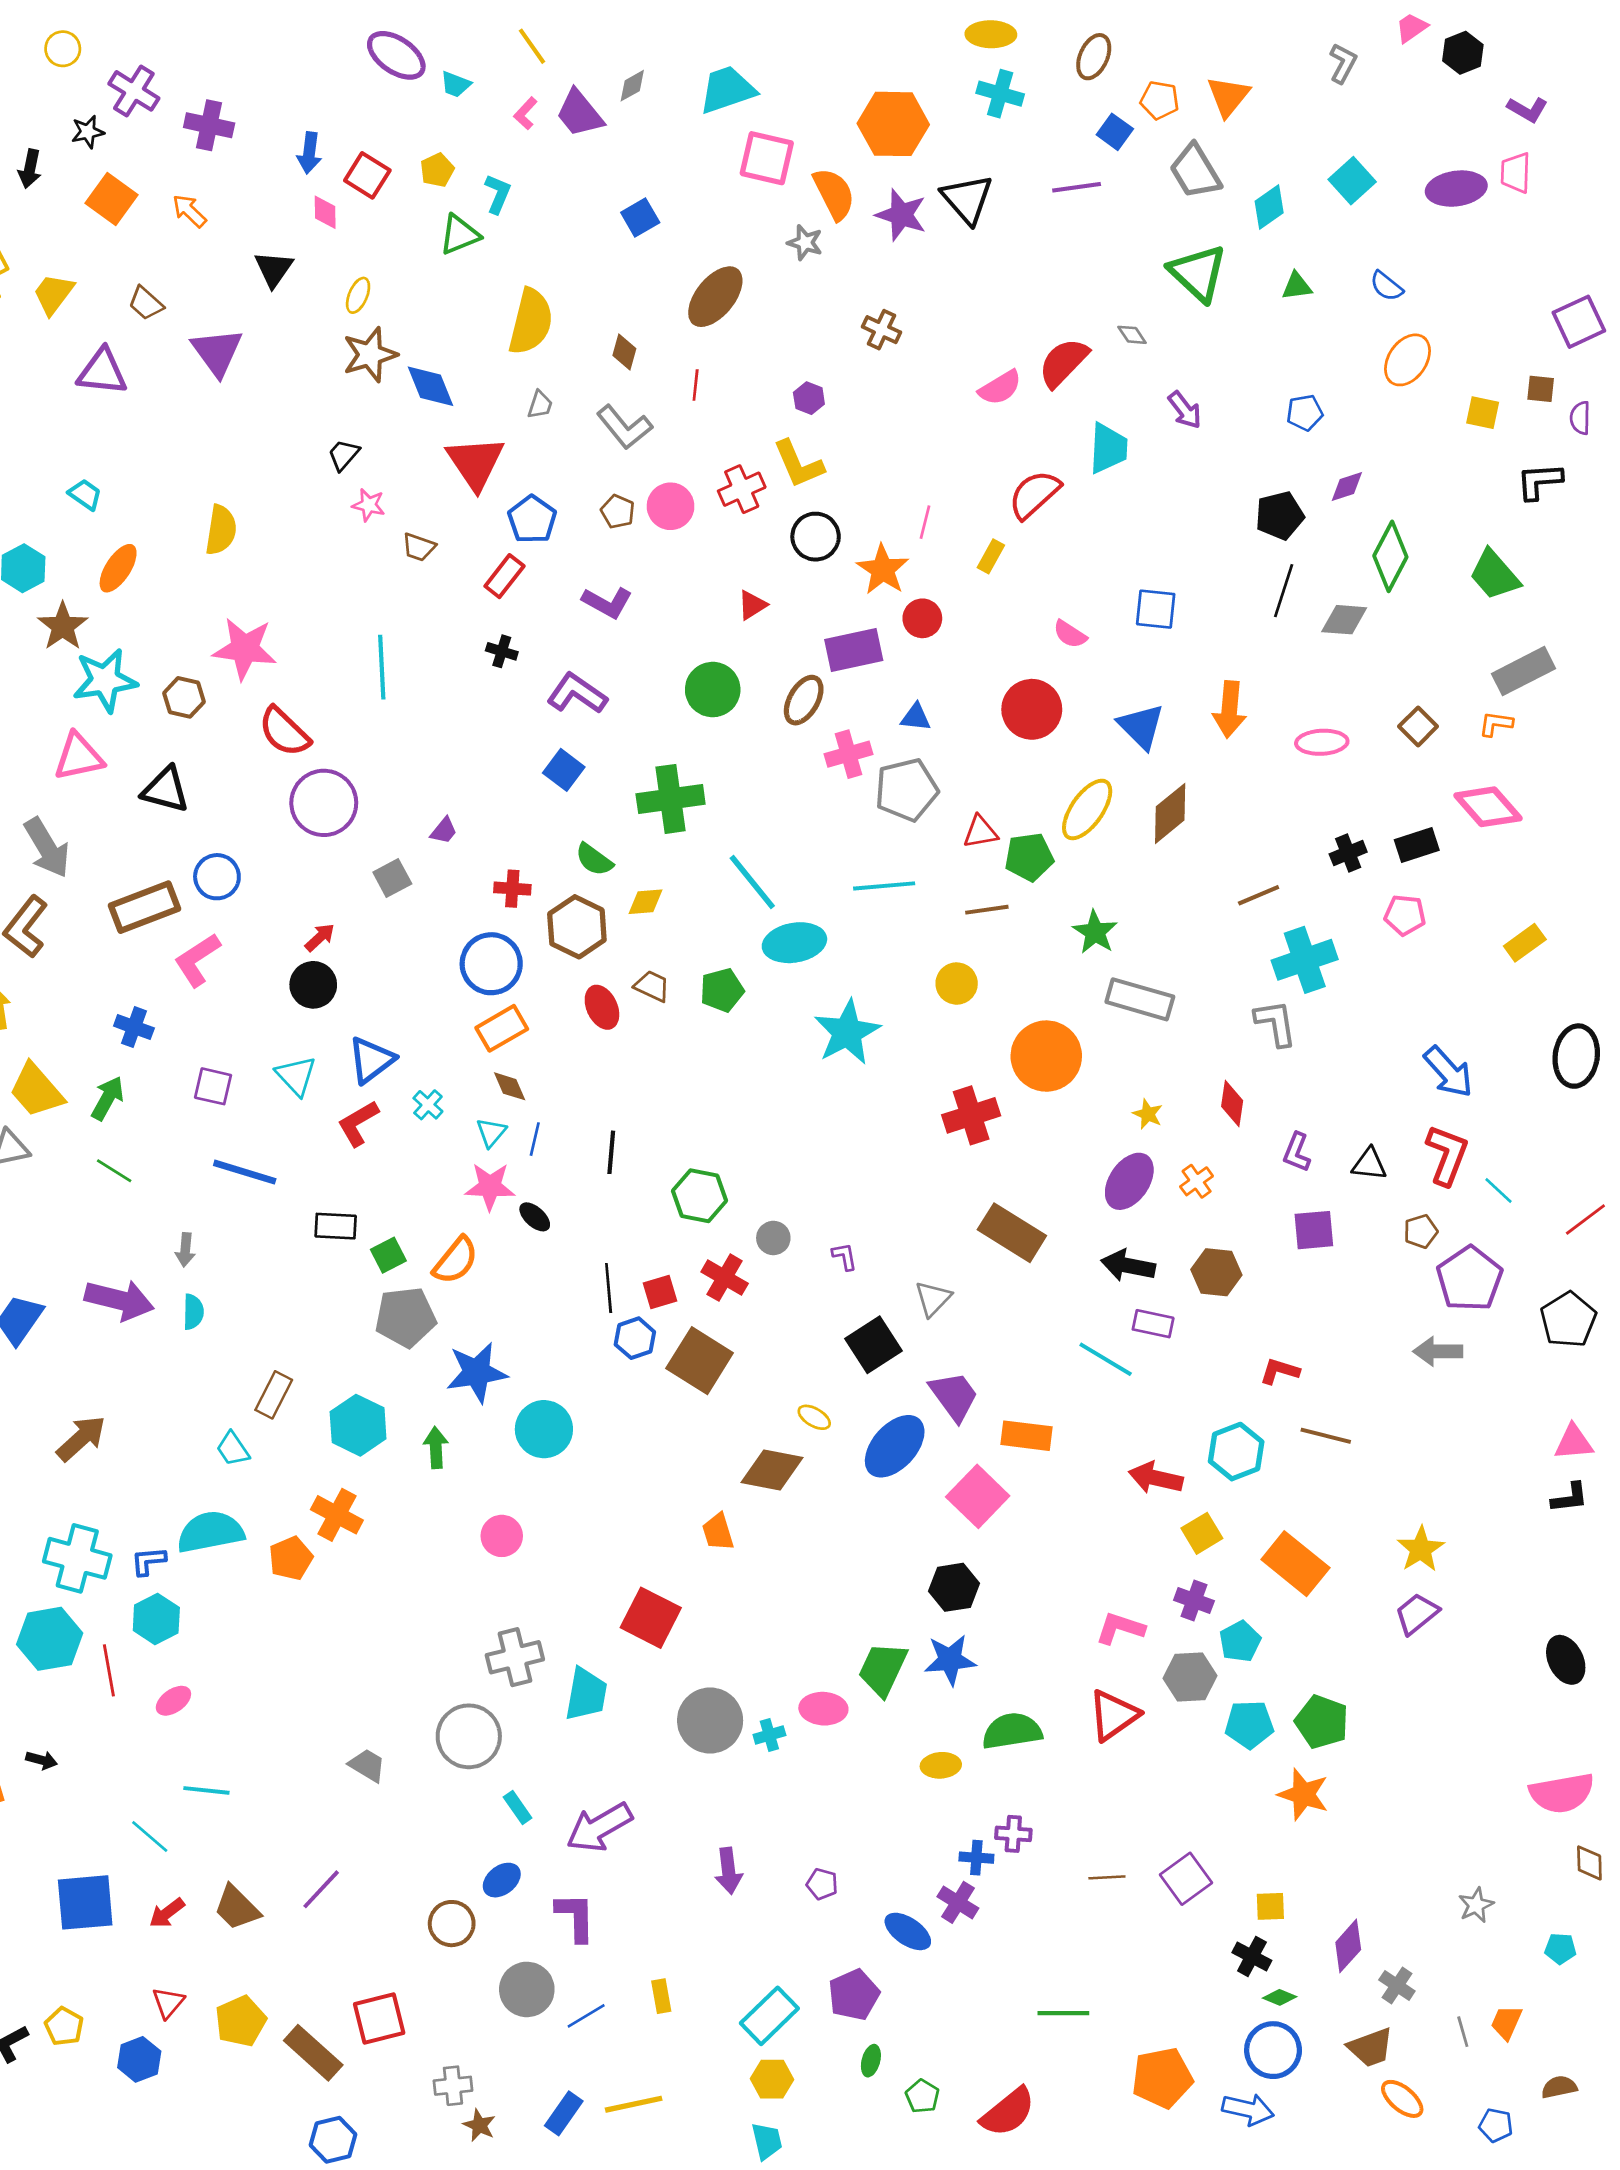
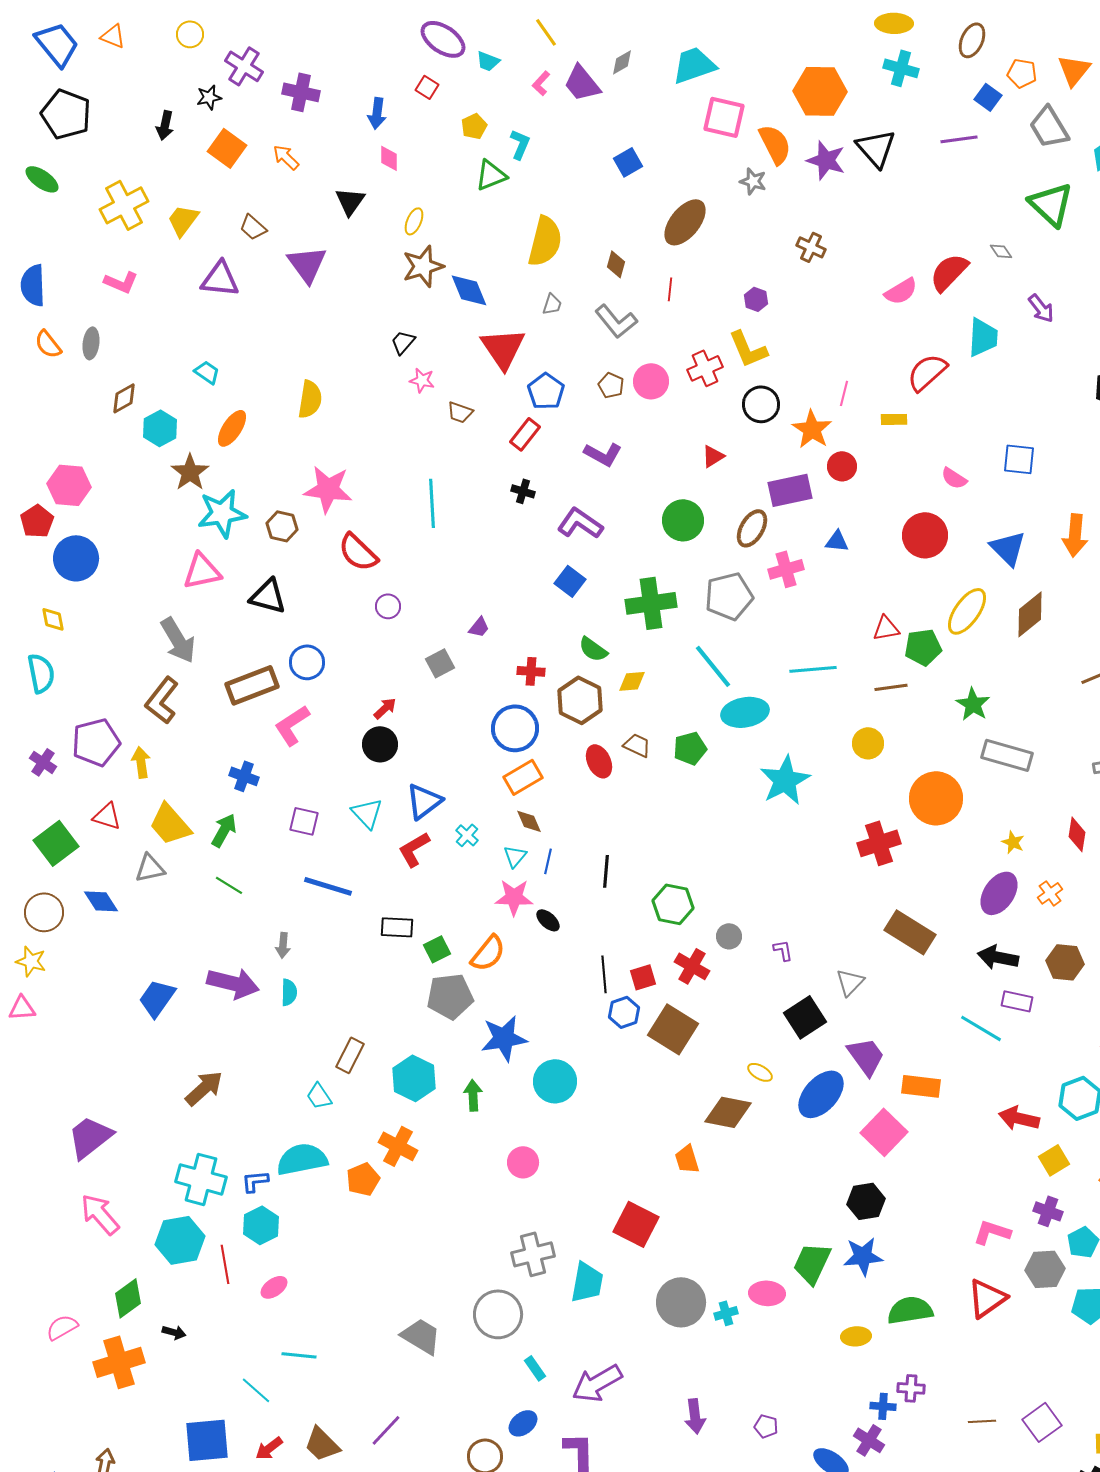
red square: (367, 175) -> (427, 87), moved, size x0.7
yellow rectangle: (991, 556) -> (894, 419), turned 60
gray pentagon: (907, 790) -> (729, 596), moved
purple circle: (324, 803) -> (388, 606), size x0.5
gray trapezoid: (367, 1765) -> (421, 1336), size x1.4

